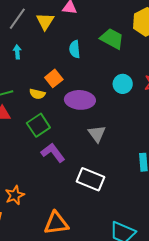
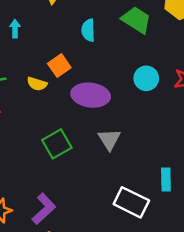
green square: (38, 125) -> (57, 144), moved
purple L-shape: (53, 153) -> (44, 209), moved, turned 80
white rectangle: (91, 179) -> (131, 202), moved

